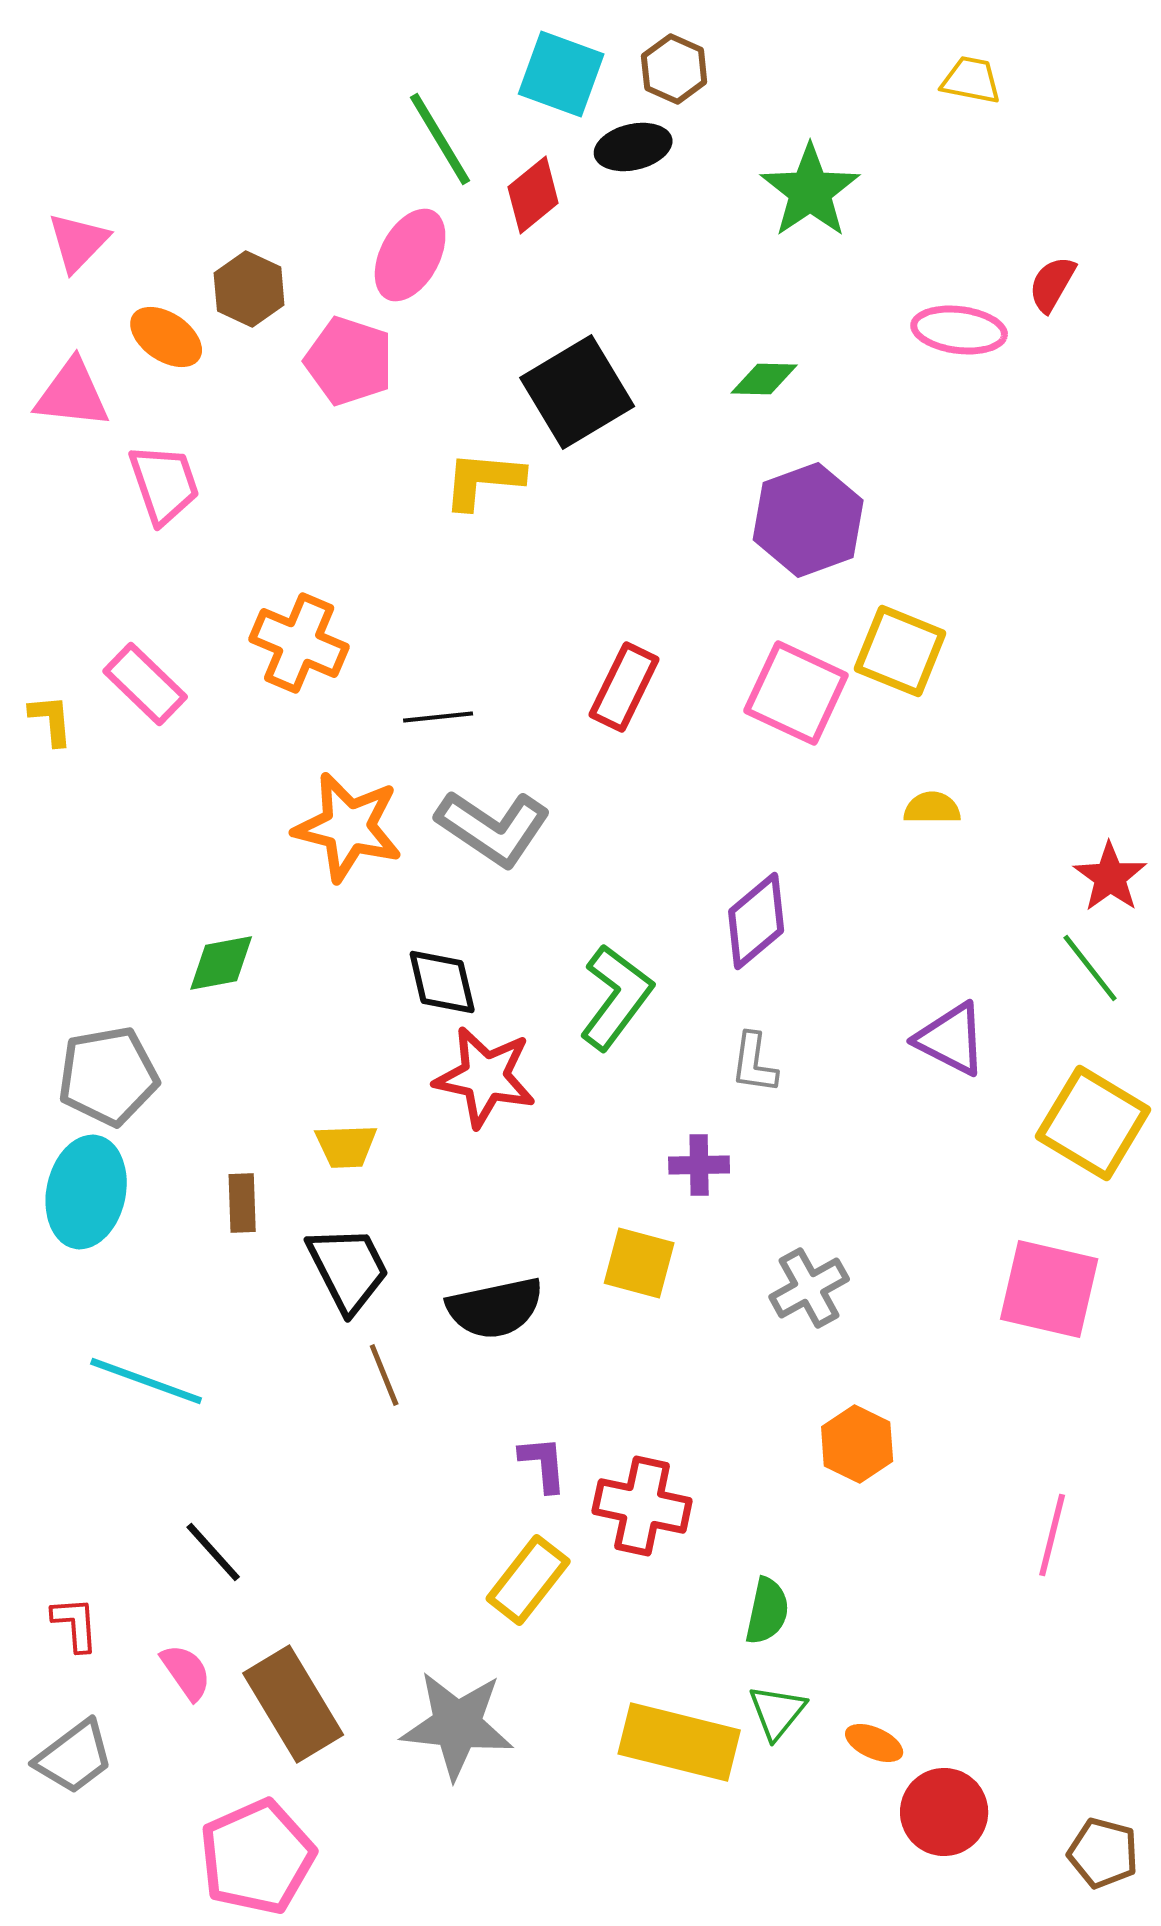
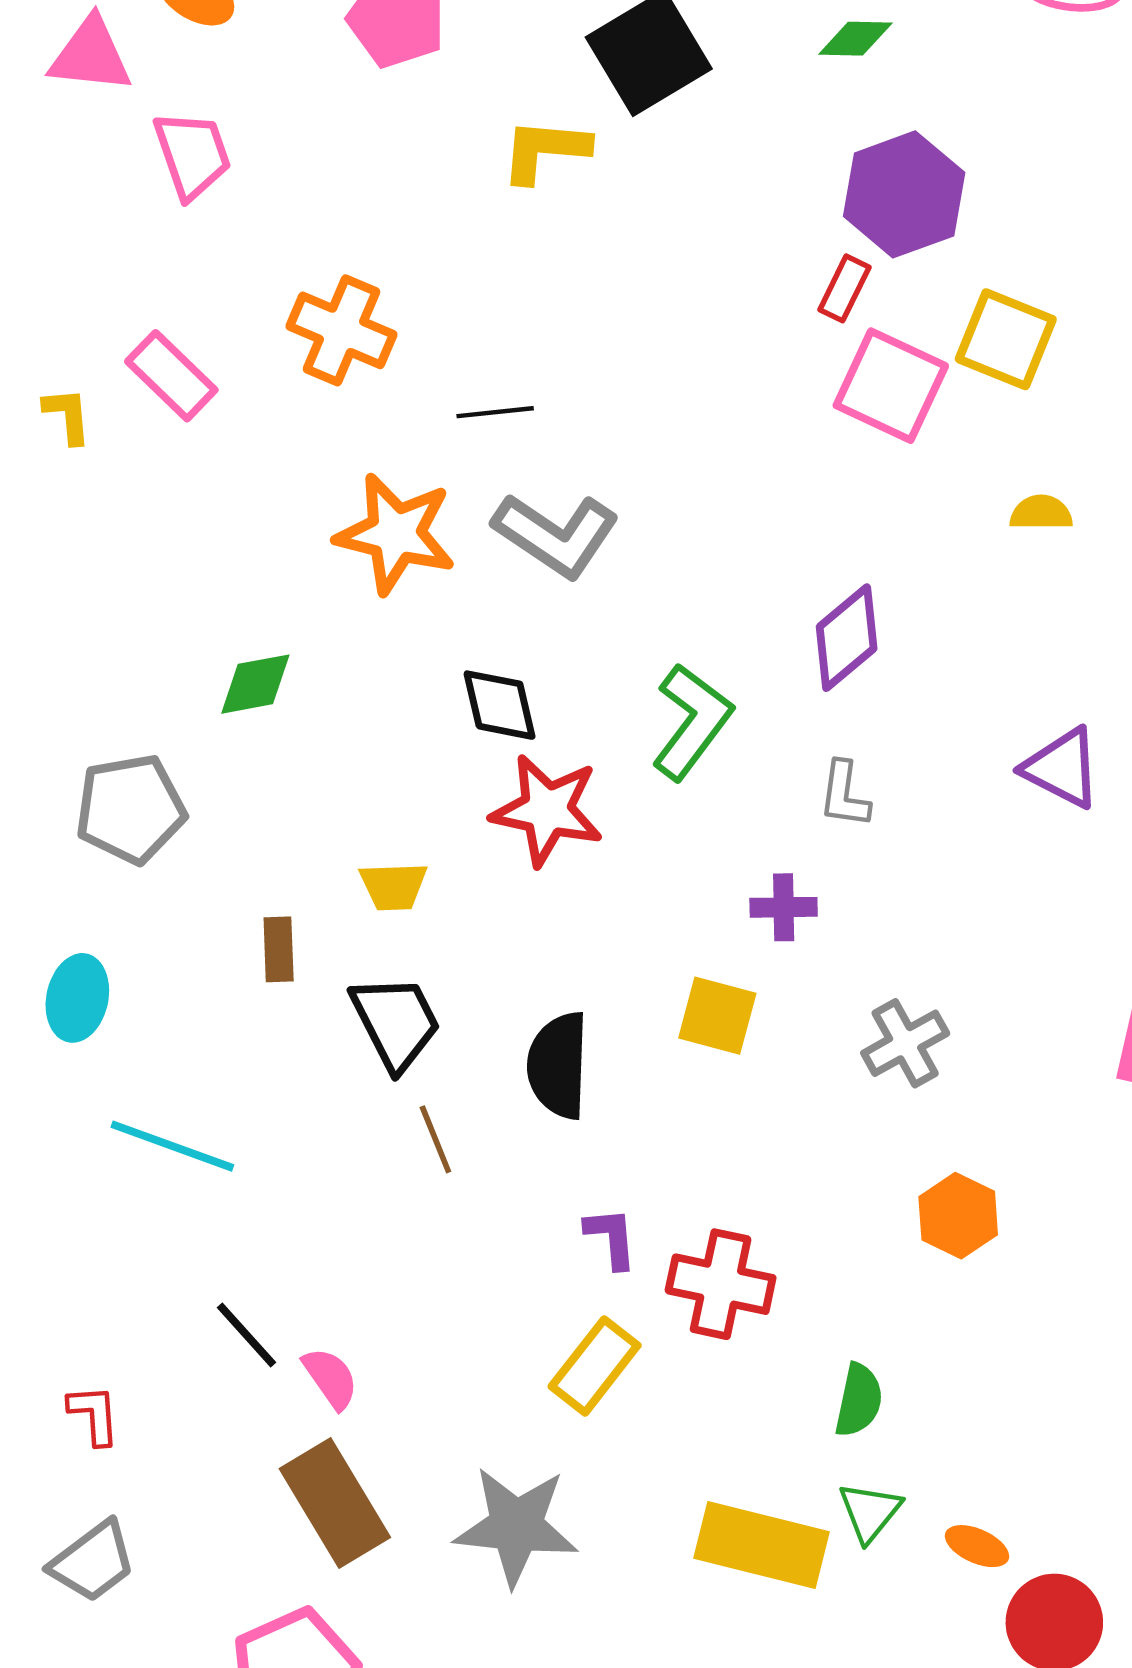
red rectangle: (624, 687) -> (844, 288), moved, size x0.7
cyan ellipse: (86, 1192) -> (77, 998), moved, size x0.7
black semicircle: (495, 1308) -> (558, 1065), turned 104
pink semicircle: (186, 1672) -> (330, 1378), moved

